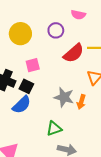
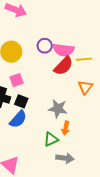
pink semicircle: (78, 15) -> (63, 50), moved, size x1.5
pink square: (33, 65) -> (17, 80), moved
orange arrow: (81, 102) -> (66, 128), moved

